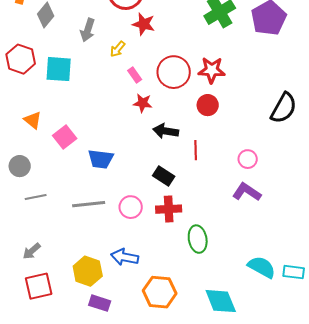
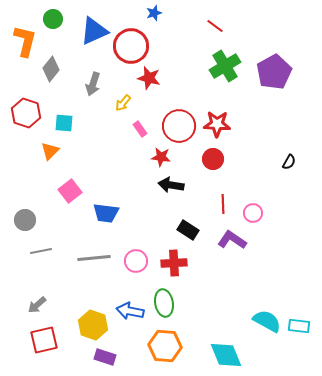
cyan square: (59, 69) -> (64, 123), size x0.7
red star: (143, 103) -> (161, 157), moved
black semicircle: (284, 108) -> (289, 162), size x0.5
orange triangle: (33, 120) -> (50, 151), moved, turned 36
red line: (196, 150) -> (223, 204), moved
black rectangle: (164, 176) -> (188, 230), moved
purple L-shape: (247, 192) -> (232, 240), moved
green ellipse: (198, 239) -> (164, 303), moved

